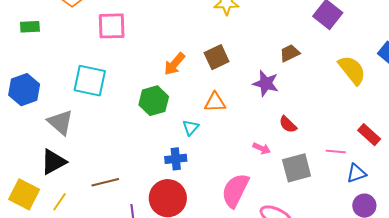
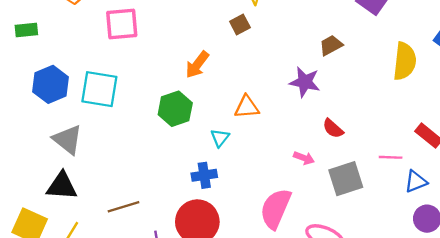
brown square: (217, 57) -> (240, 25), moved, size x0.7
yellow semicircle: (352, 70) -> (405, 61), turned 48
blue hexagon: (24, 90) -> (51, 84), moved
black triangle: (53, 162) -> (62, 186), turned 36

